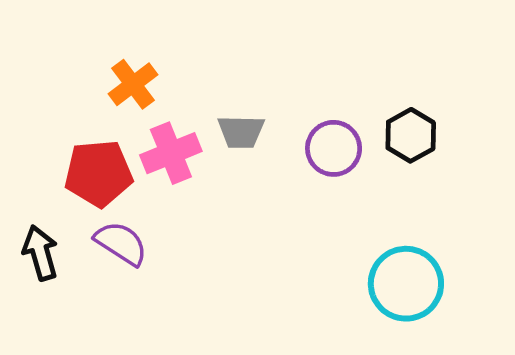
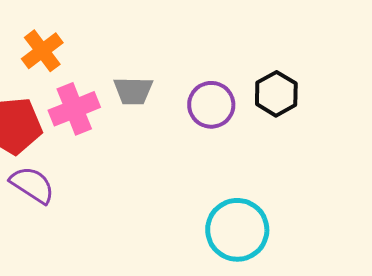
cyan circle: (406, 284) -> (237, 230), moved

